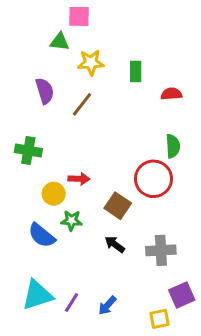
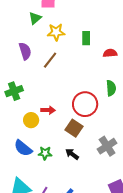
green triangle: (60, 42) -> (35, 18), turned -48
green cross: (28, 151) -> (14, 91), turned -30
red circle: (153, 179) -> (85, 104), moved
green star: (72, 221) -> (45, 153), moved
gray cross: (161, 250) -> (107, 146), moved, turned -30

